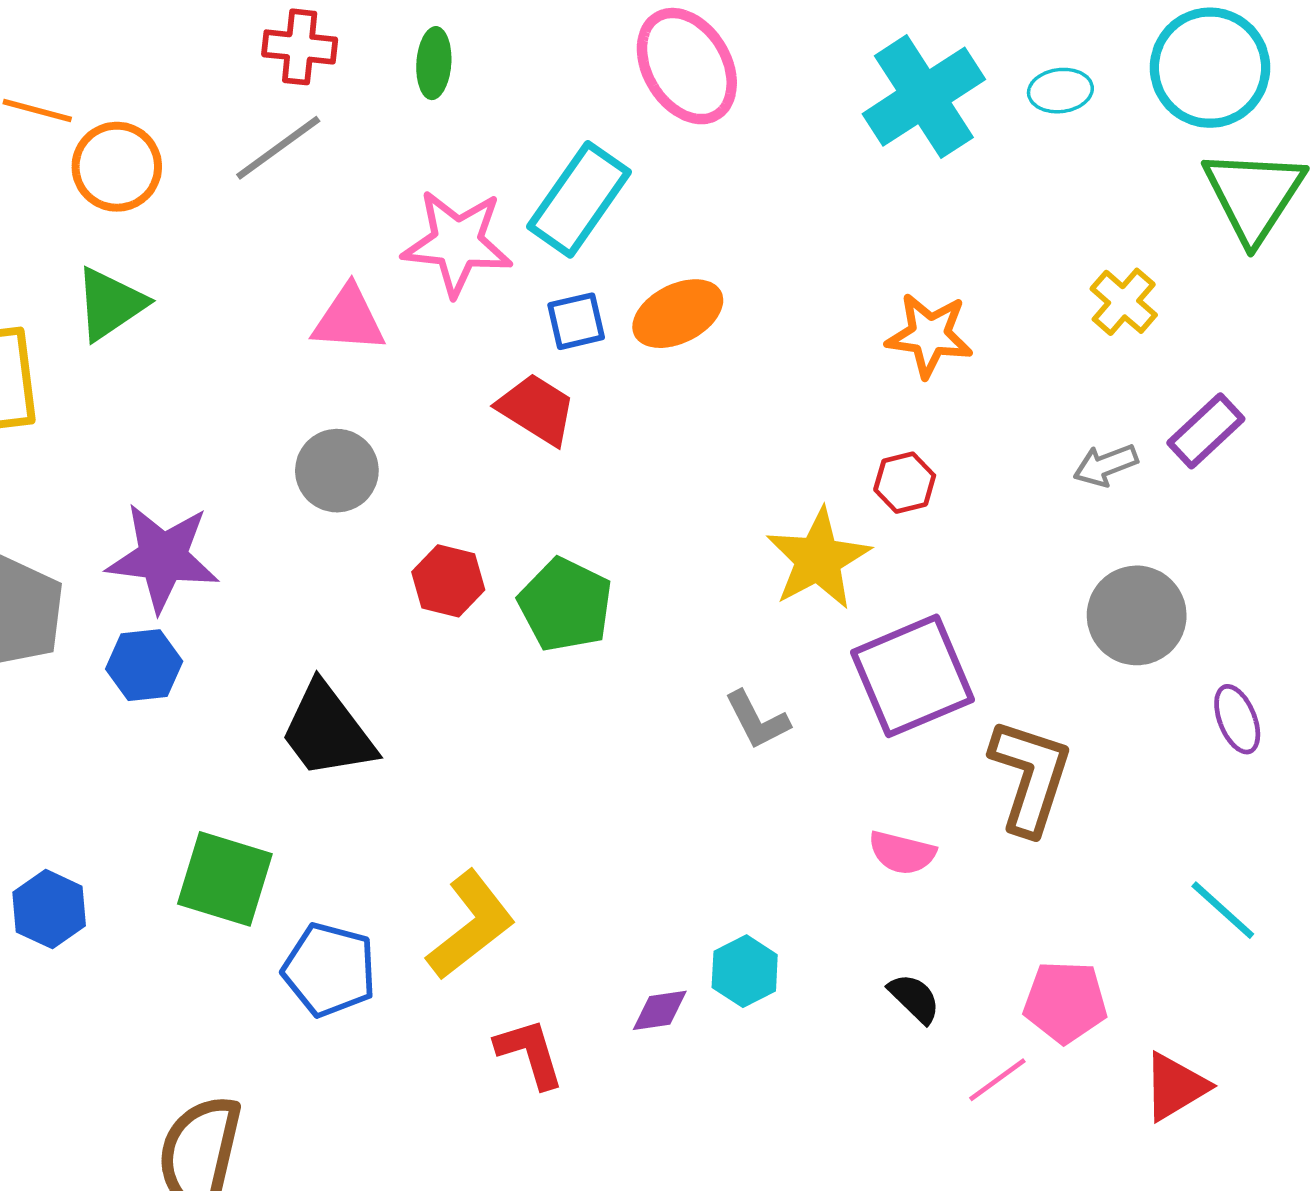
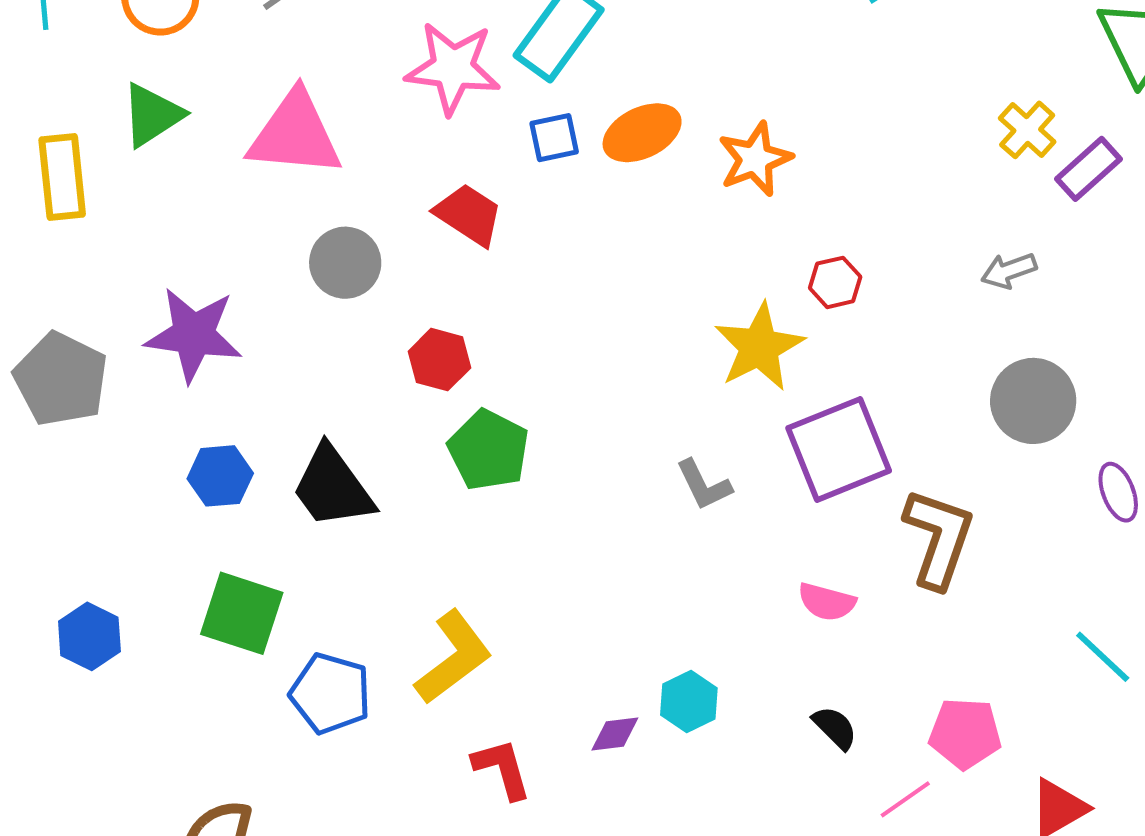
pink triangle: (349, 319) -> (295, 134), moved, size x1.5
orange star: (929, 335) -> (755, 159), moved, turned -30
red trapezoid: (537, 409) -> (469, 215), moved
purple rectangle: (1206, 431) -> (1088, 169), moved
green pentagon: (565, 605) -> (488, 450), moved
blue hexagon: (144, 665) -> (220, 476), moved

